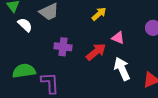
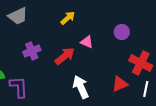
purple cross: (63, 47) -> (32, 51), turned -30
white arrow: (122, 69) -> (81, 87), moved

